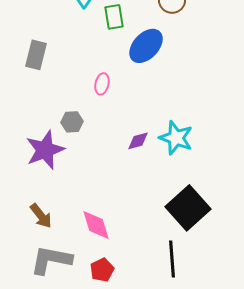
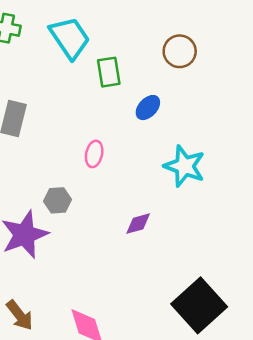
blue ellipse: (146, 46) -> (148, 108), size x0.6
cyan star: (176, 138) -> (185, 166), moved

